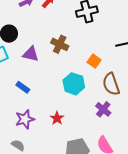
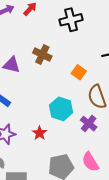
cyan hexagon: (74, 84) -> (61, 109), moved

